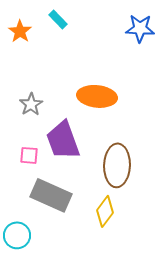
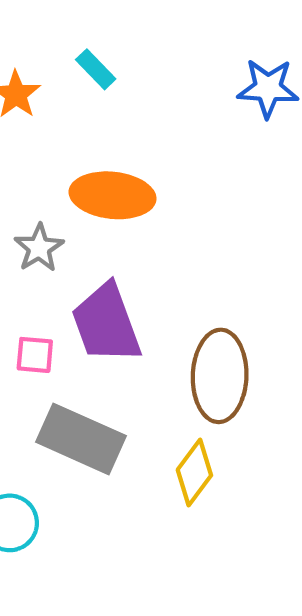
orange ellipse: (97, 96) -> (113, 195), moved

